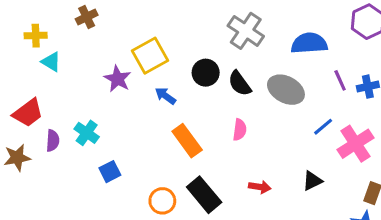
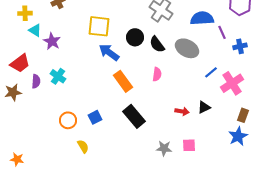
yellow square: (150, 56) -> (99, 26), turned 35
purple star: (118, 79) -> (52, 41), moved
purple line: (340, 80) -> (222, 32), moved
blue arrow: (165, 96) -> (109, 52), size x1.5
blue square: (110, 172) -> (95, 117), moved
red arrow: (260, 187) -> (182, 111), moved
orange circle: (162, 201) -> (68, 120), moved

